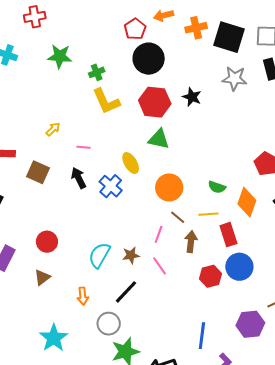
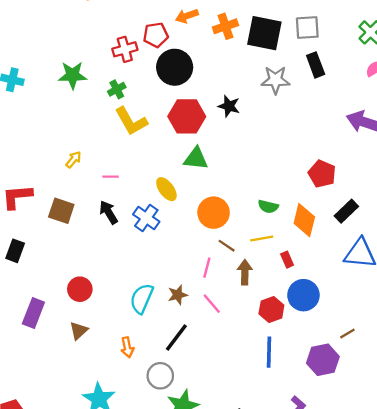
red cross: (35, 17) -> (125, 49), moved
red pentagon: (135, 29) -> (156, 35), turned 30
red rectangle: (228, 235) -> (287, 260), size x0.6
blue line: (202, 336) -> (269, 352), moved

